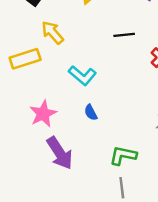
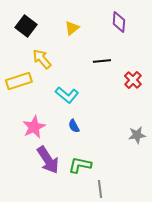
green L-shape: (123, 155) -> (80, 165), moved

